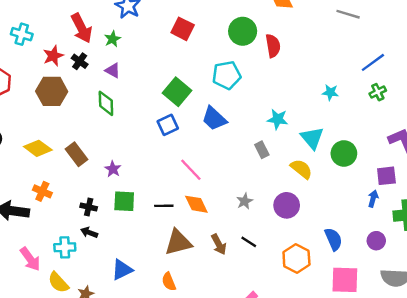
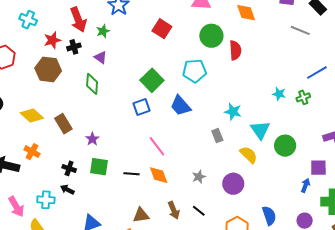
black cross: (80, 61) -> (74, 47), turned 32
green cross: (378, 92) -> (303, 97), moved
brown triangle: (178, 242) -> (141, 215), moved, size x0.7

